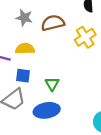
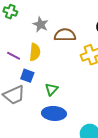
yellow semicircle: (25, 49) -> (35, 52), turned 84
blue ellipse: (47, 110) -> (54, 113), moved

